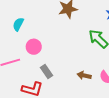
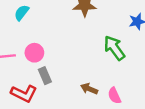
pink circle: (34, 47) -> (34, 53), moved

